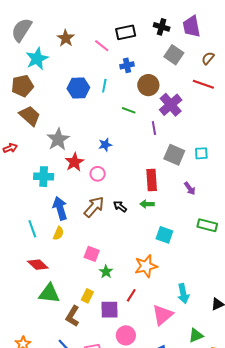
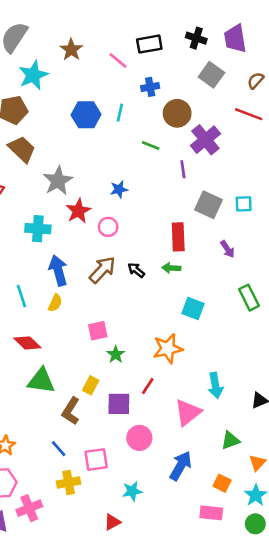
green rectangle: (207, 225) -> (249, 298), turned 48
pink square: (92, 254) -> (98, 331), turned -35

